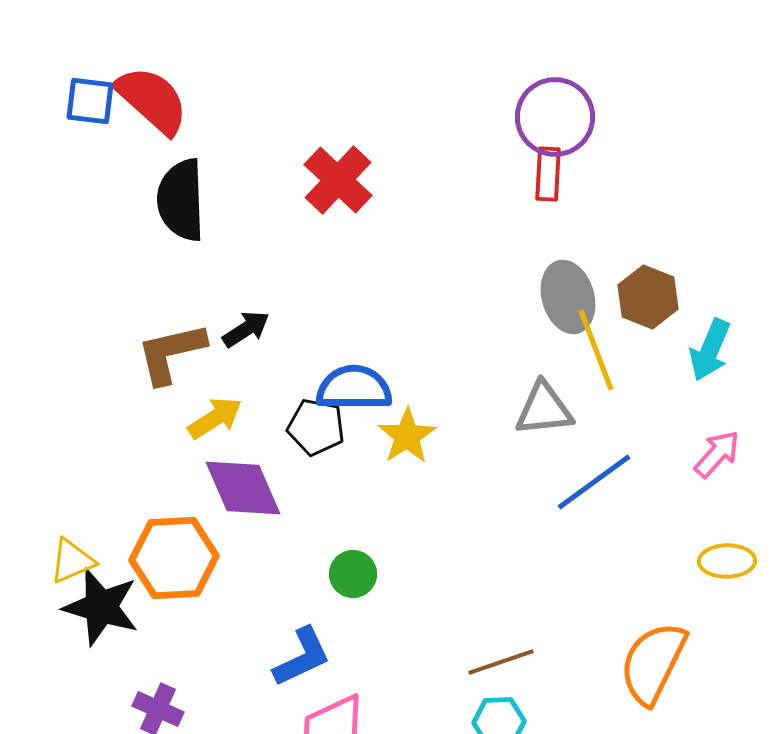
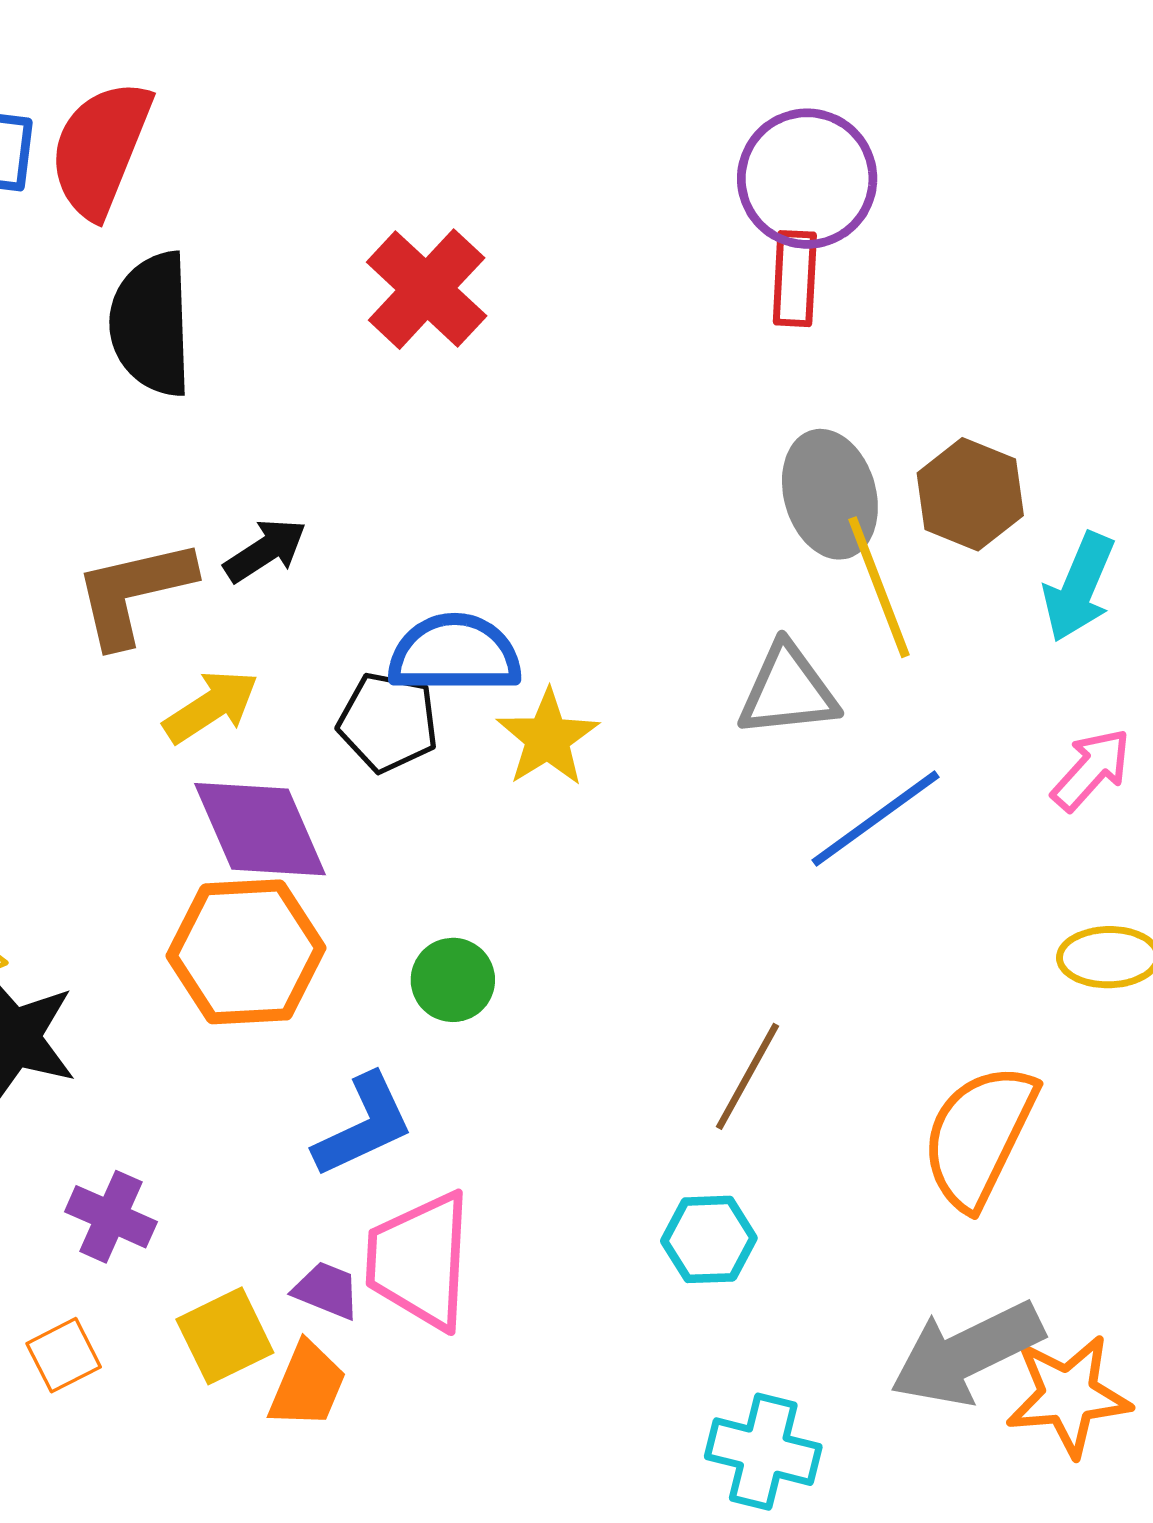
red semicircle: (152, 100) -> (100, 149), turned -110
orange hexagon: (174, 558) -> (246, 952), moved
brown line: (501, 662) -> (747, 1076), moved, turned -42

